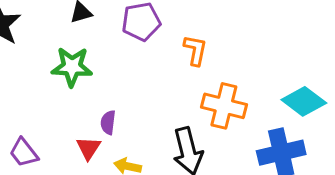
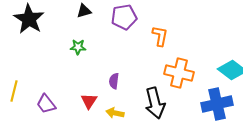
green star: (72, 67) -> (78, 47), size x0.6
purple semicircle: (108, 122) -> (114, 81), moved

